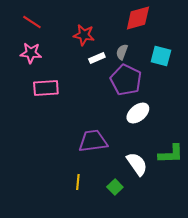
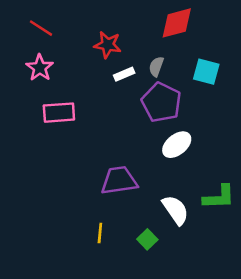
pink star: (31, 53) -> (40, 68), turned 30

